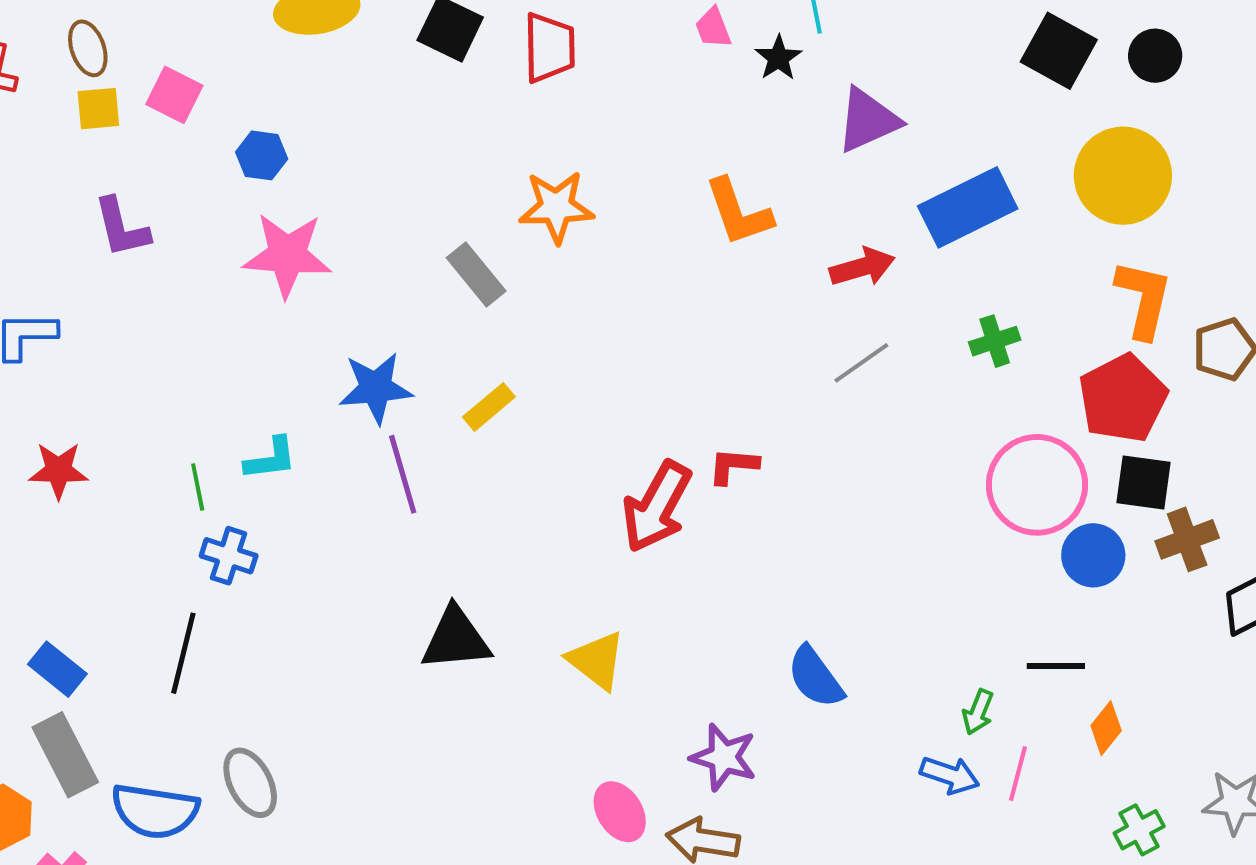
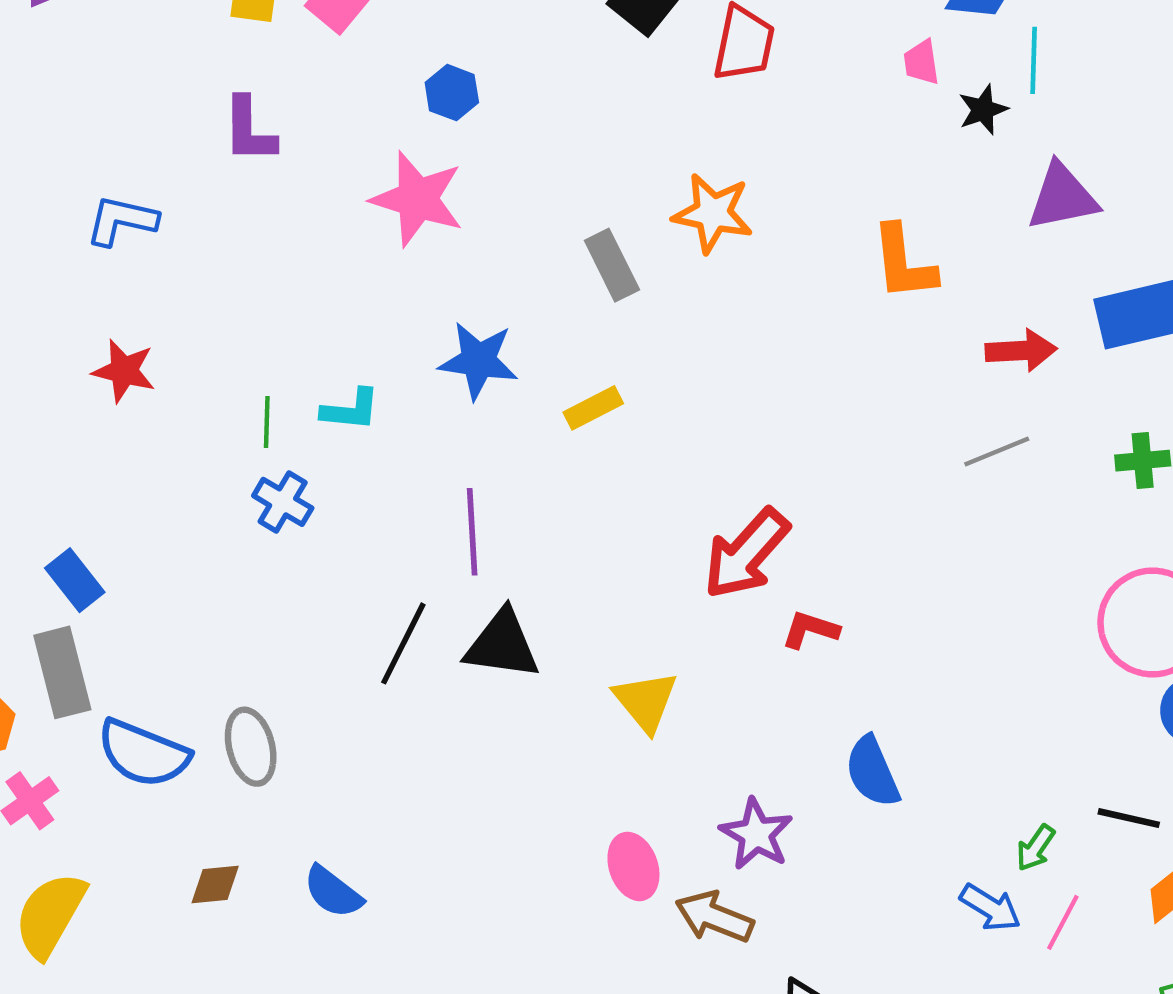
blue hexagon: (262, 155) -> (452, 93), moved
red L-shape: (733, 466) -> (810, 630), moved
purple line: (403, 474) -> (472, 532), moved
black line: (183, 653) -> (403, 643), moved

